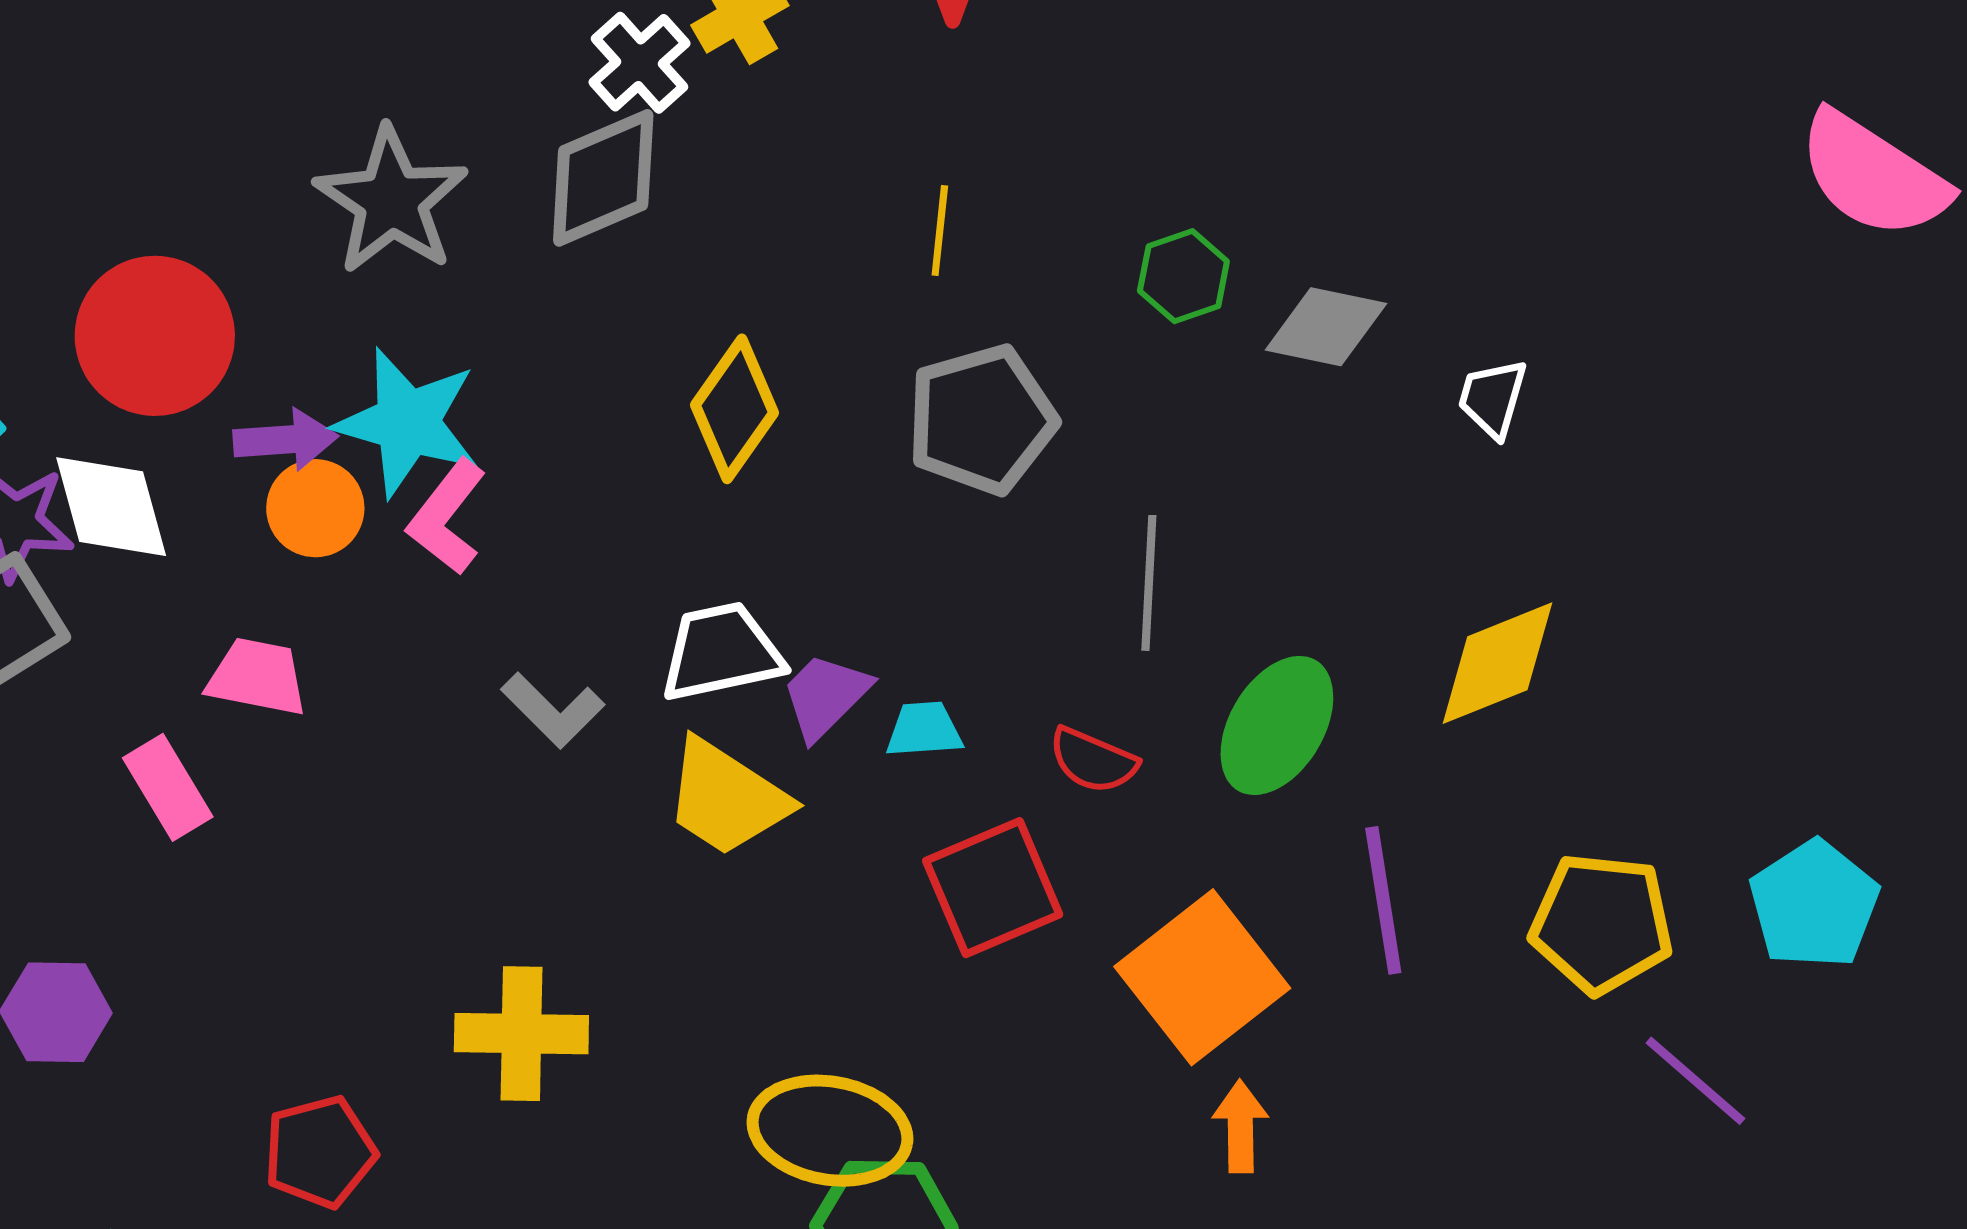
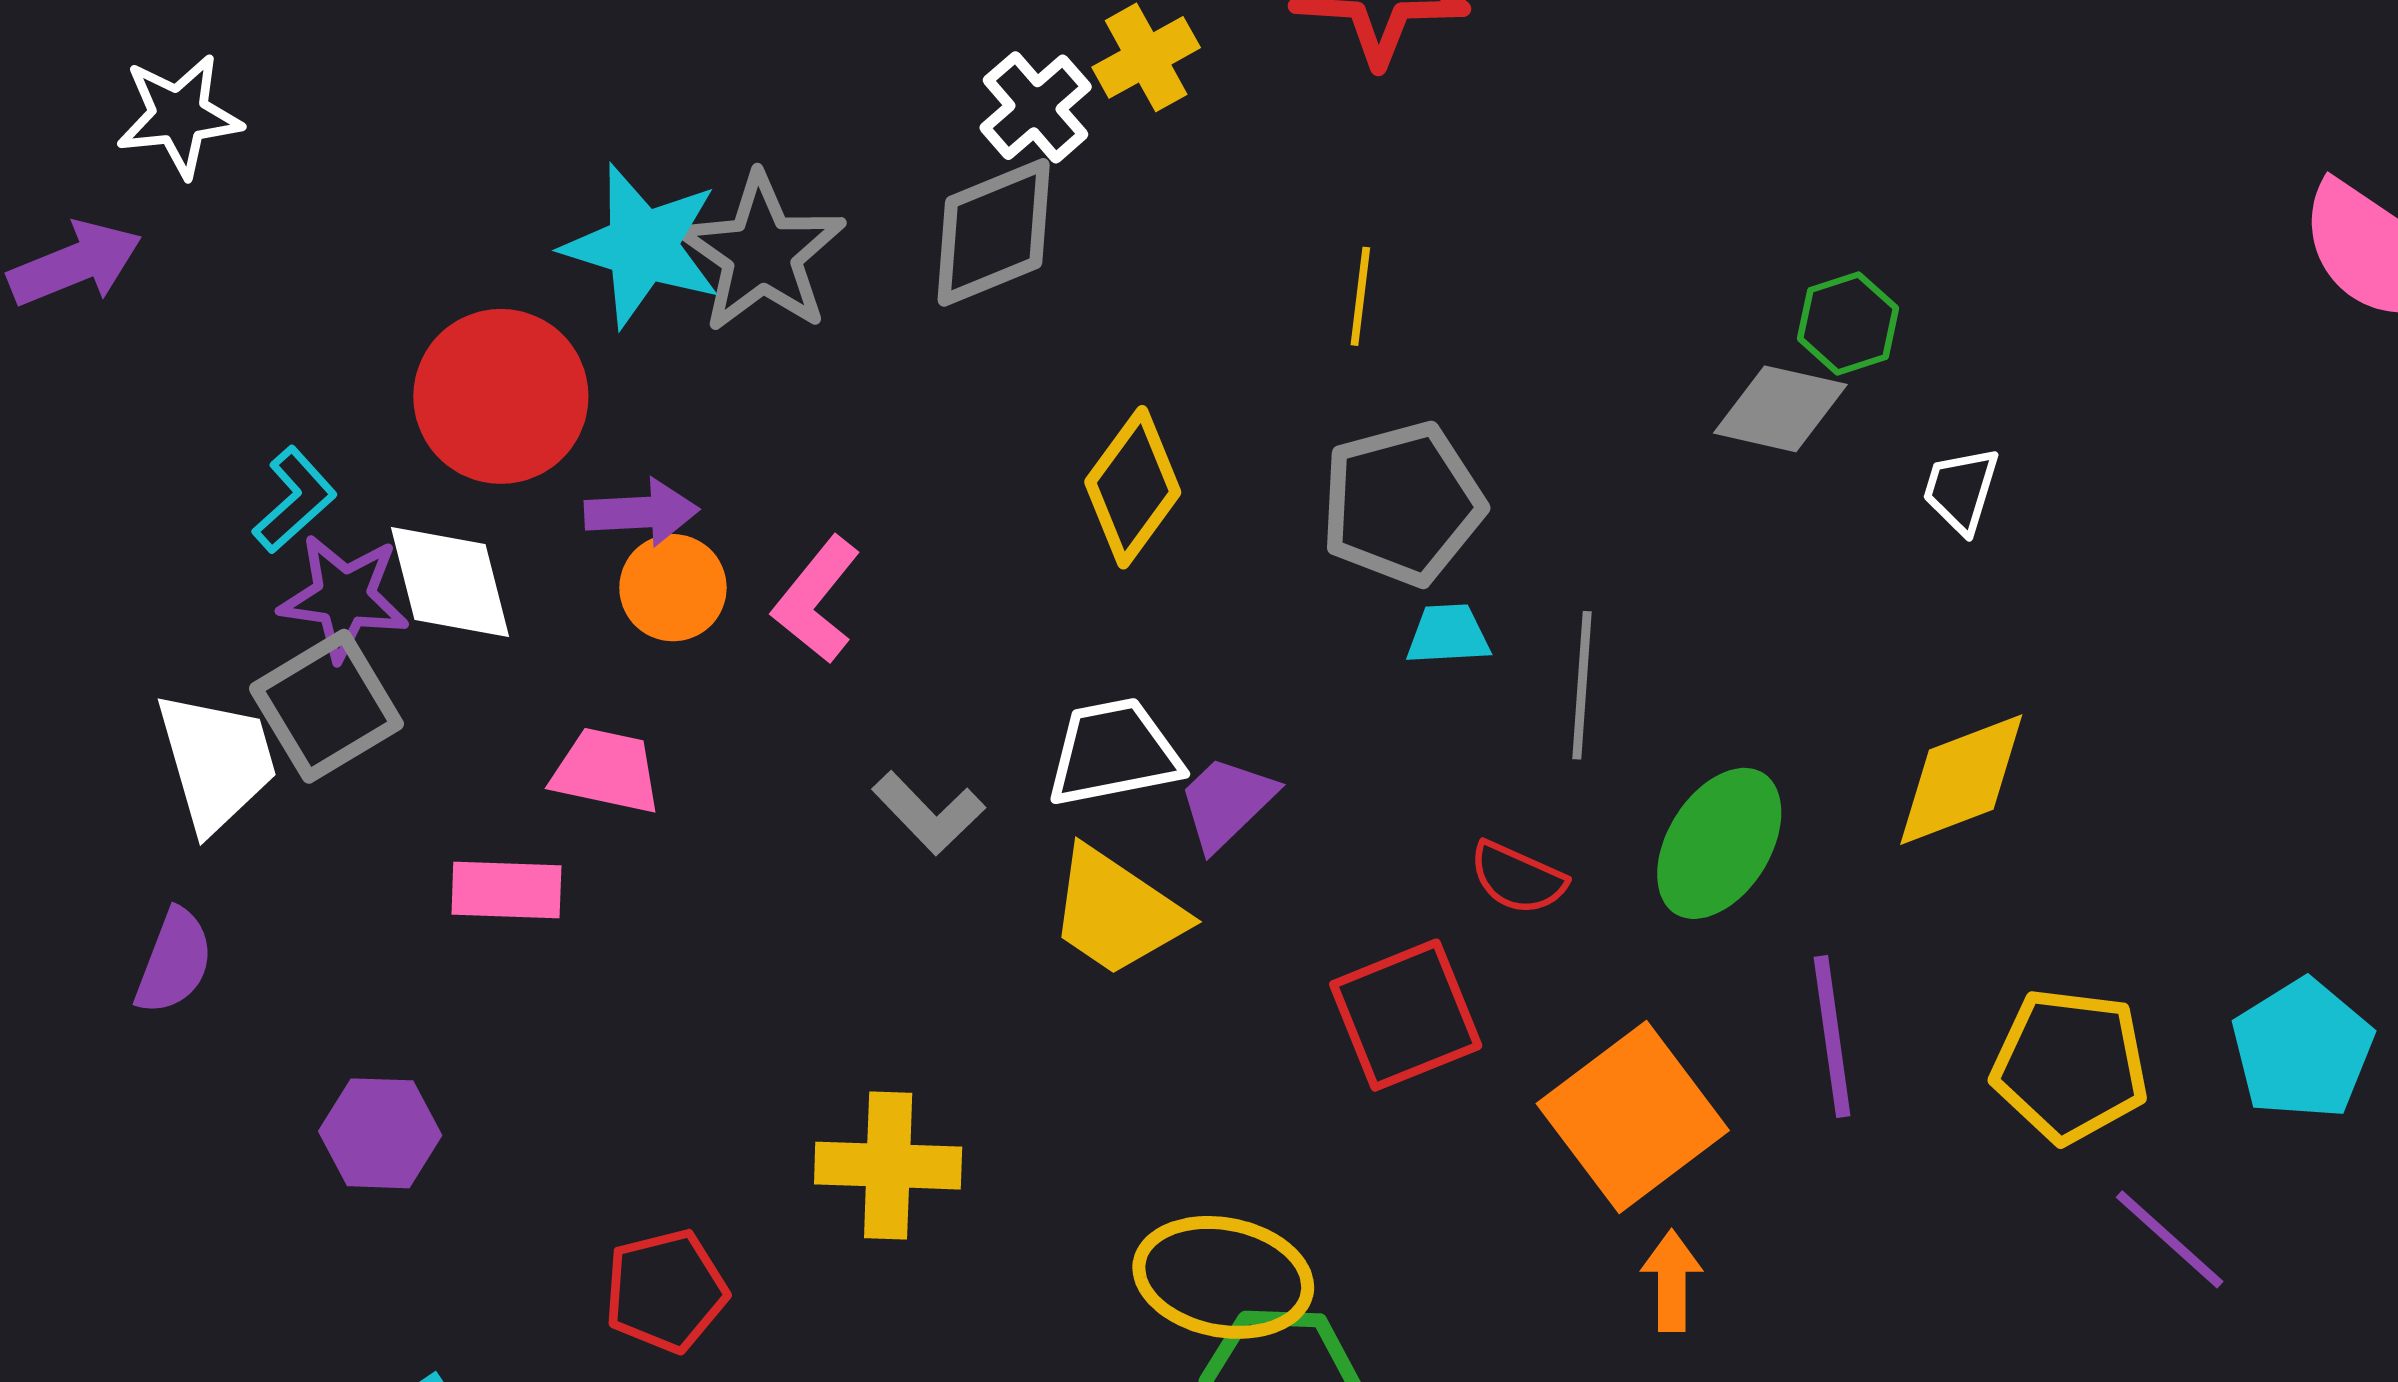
green hexagon: (1183, 276) -> (1848, 323), moved
cyan star: (407, 423) -> (642, 246), moved
cyan trapezoid: (924, 730) -> (1448, 635), moved
pink rectangle: (168, 787) -> (506, 890), turned -58

